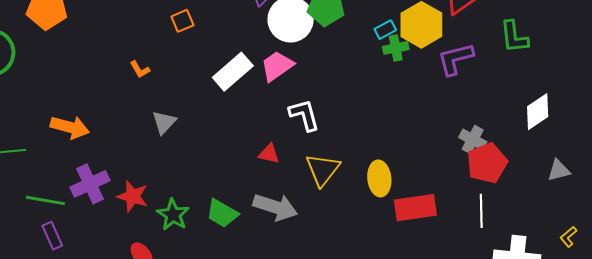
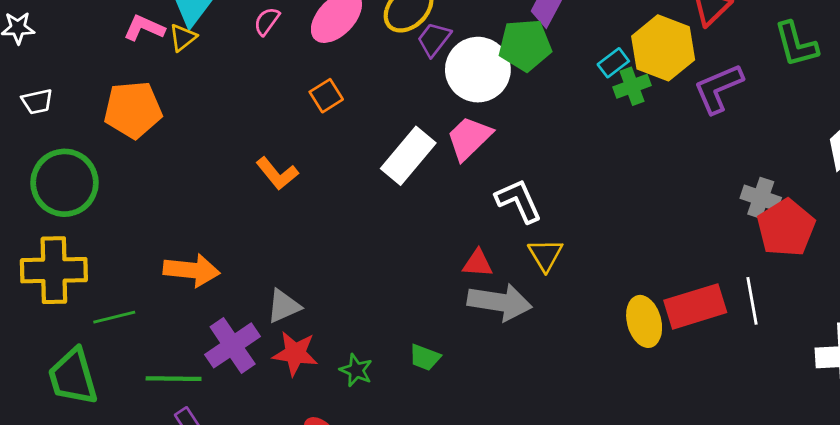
orange L-shape: (140, 69) -> (277, 173), size x1.4
gray triangle: (164, 122) -> (284, 306), moved, turned 32
yellow triangle: (323, 170) -> (545, 255), moved, size x0.7
yellow ellipse: (379, 178) -> (644, 321), moved
gray arrow: (275, 207) -> (500, 302), moved
white line: (481, 211) -> (752, 301), moved
green trapezoid: (222, 213) -> (425, 357), size x0.7
green star: (173, 215) -> (356, 370), size x0.7

